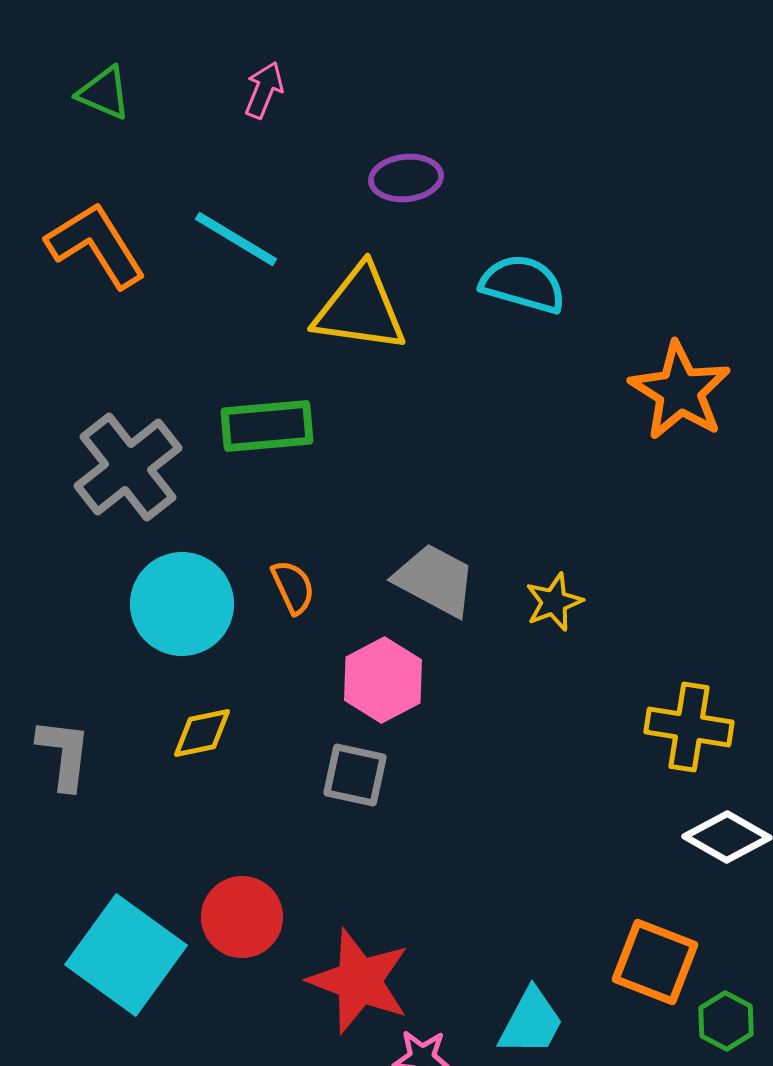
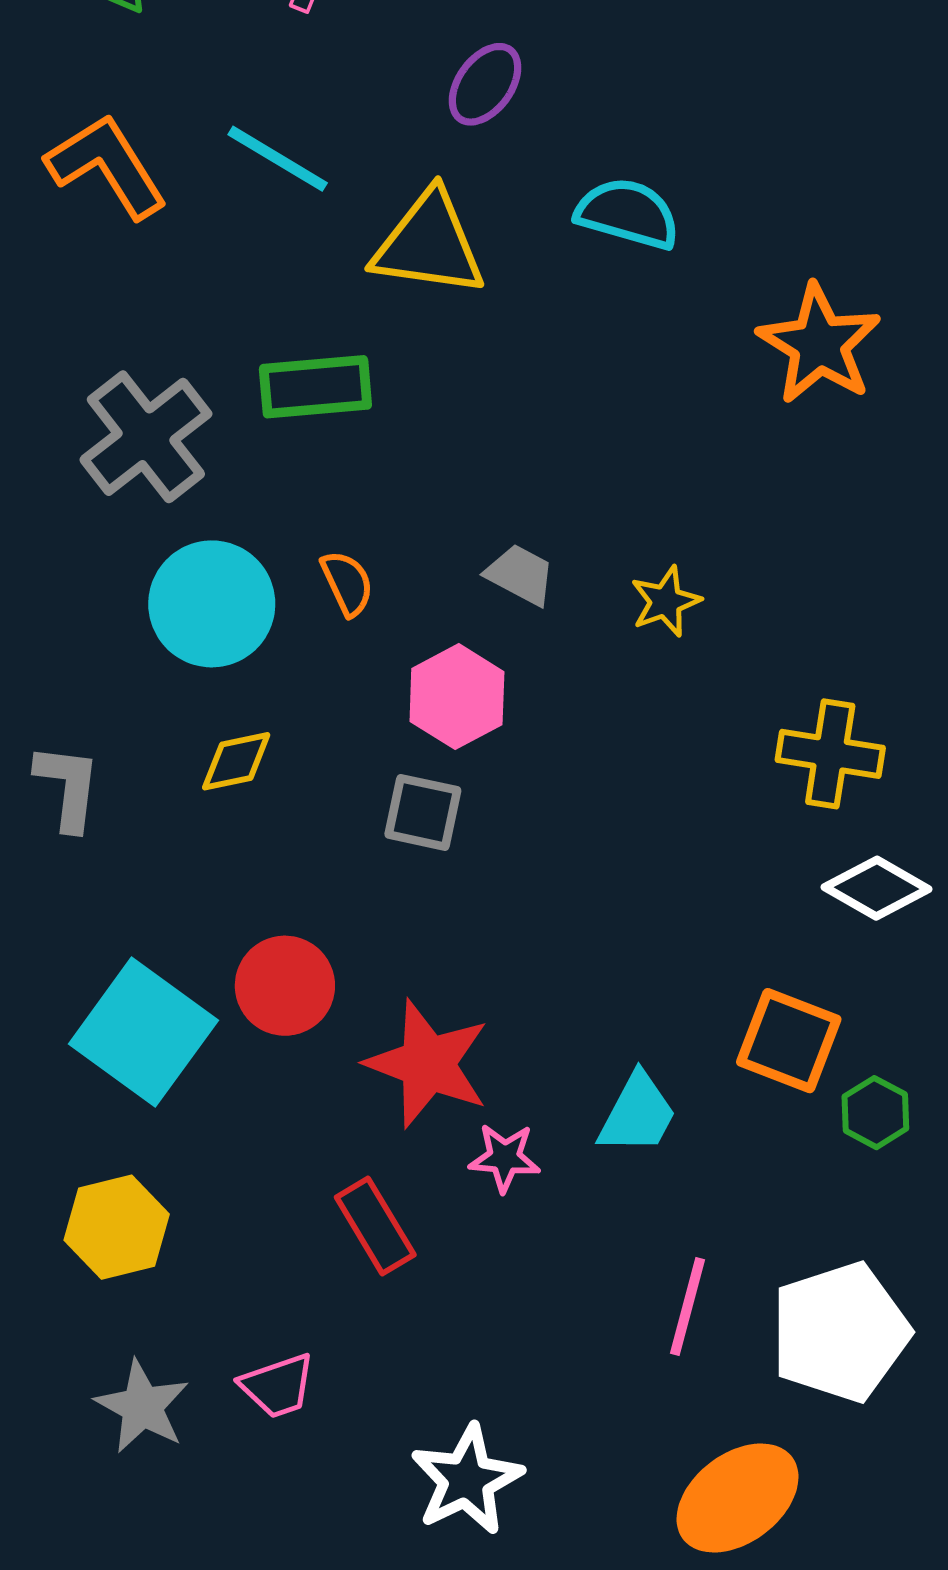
purple ellipse: (406, 178) -> (485, 84), turned -48
gray trapezoid: (435, 580) -> (520, 575), size x0.7

